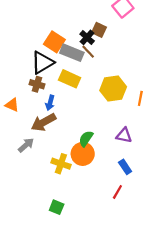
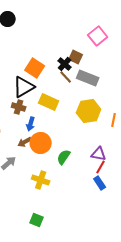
gray rectangle: (72, 53) -> (88, 78), moved
brown arrow: (44, 122) -> (25, 142), size x0.6
orange circle: (83, 154) -> (41, 143), moved
red line: (117, 192) -> (101, 167), moved

